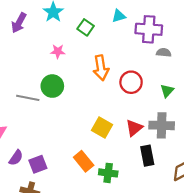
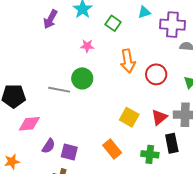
purple square: (38, 164) -> (69, 152), turned 36
green cross: (108, 173) -> (150, 154), moved

